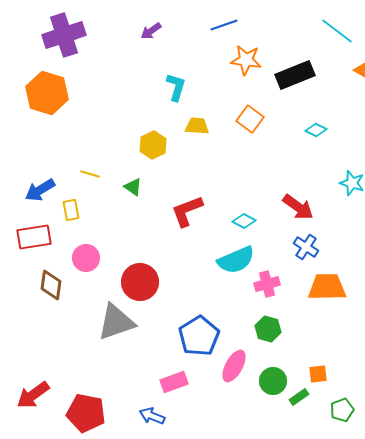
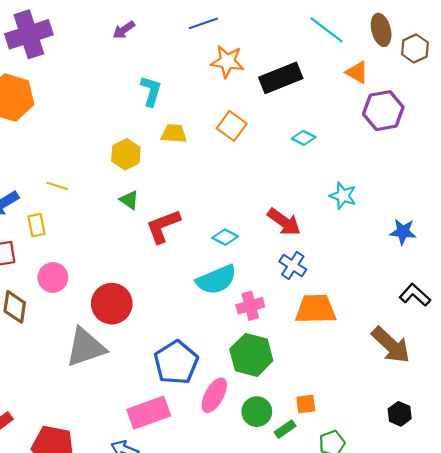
green triangle: (133, 187) -> (129, 200), moved
green hexagon: (268, 329) -> (251, 355), size x1.5
pink rectangle: (174, 382) -> (149, 413), size x1.4

